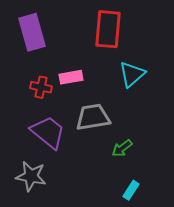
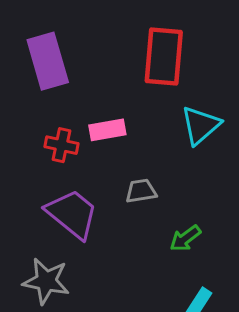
gray trapezoid: (93, 117) -> (141, 191), size x0.6

